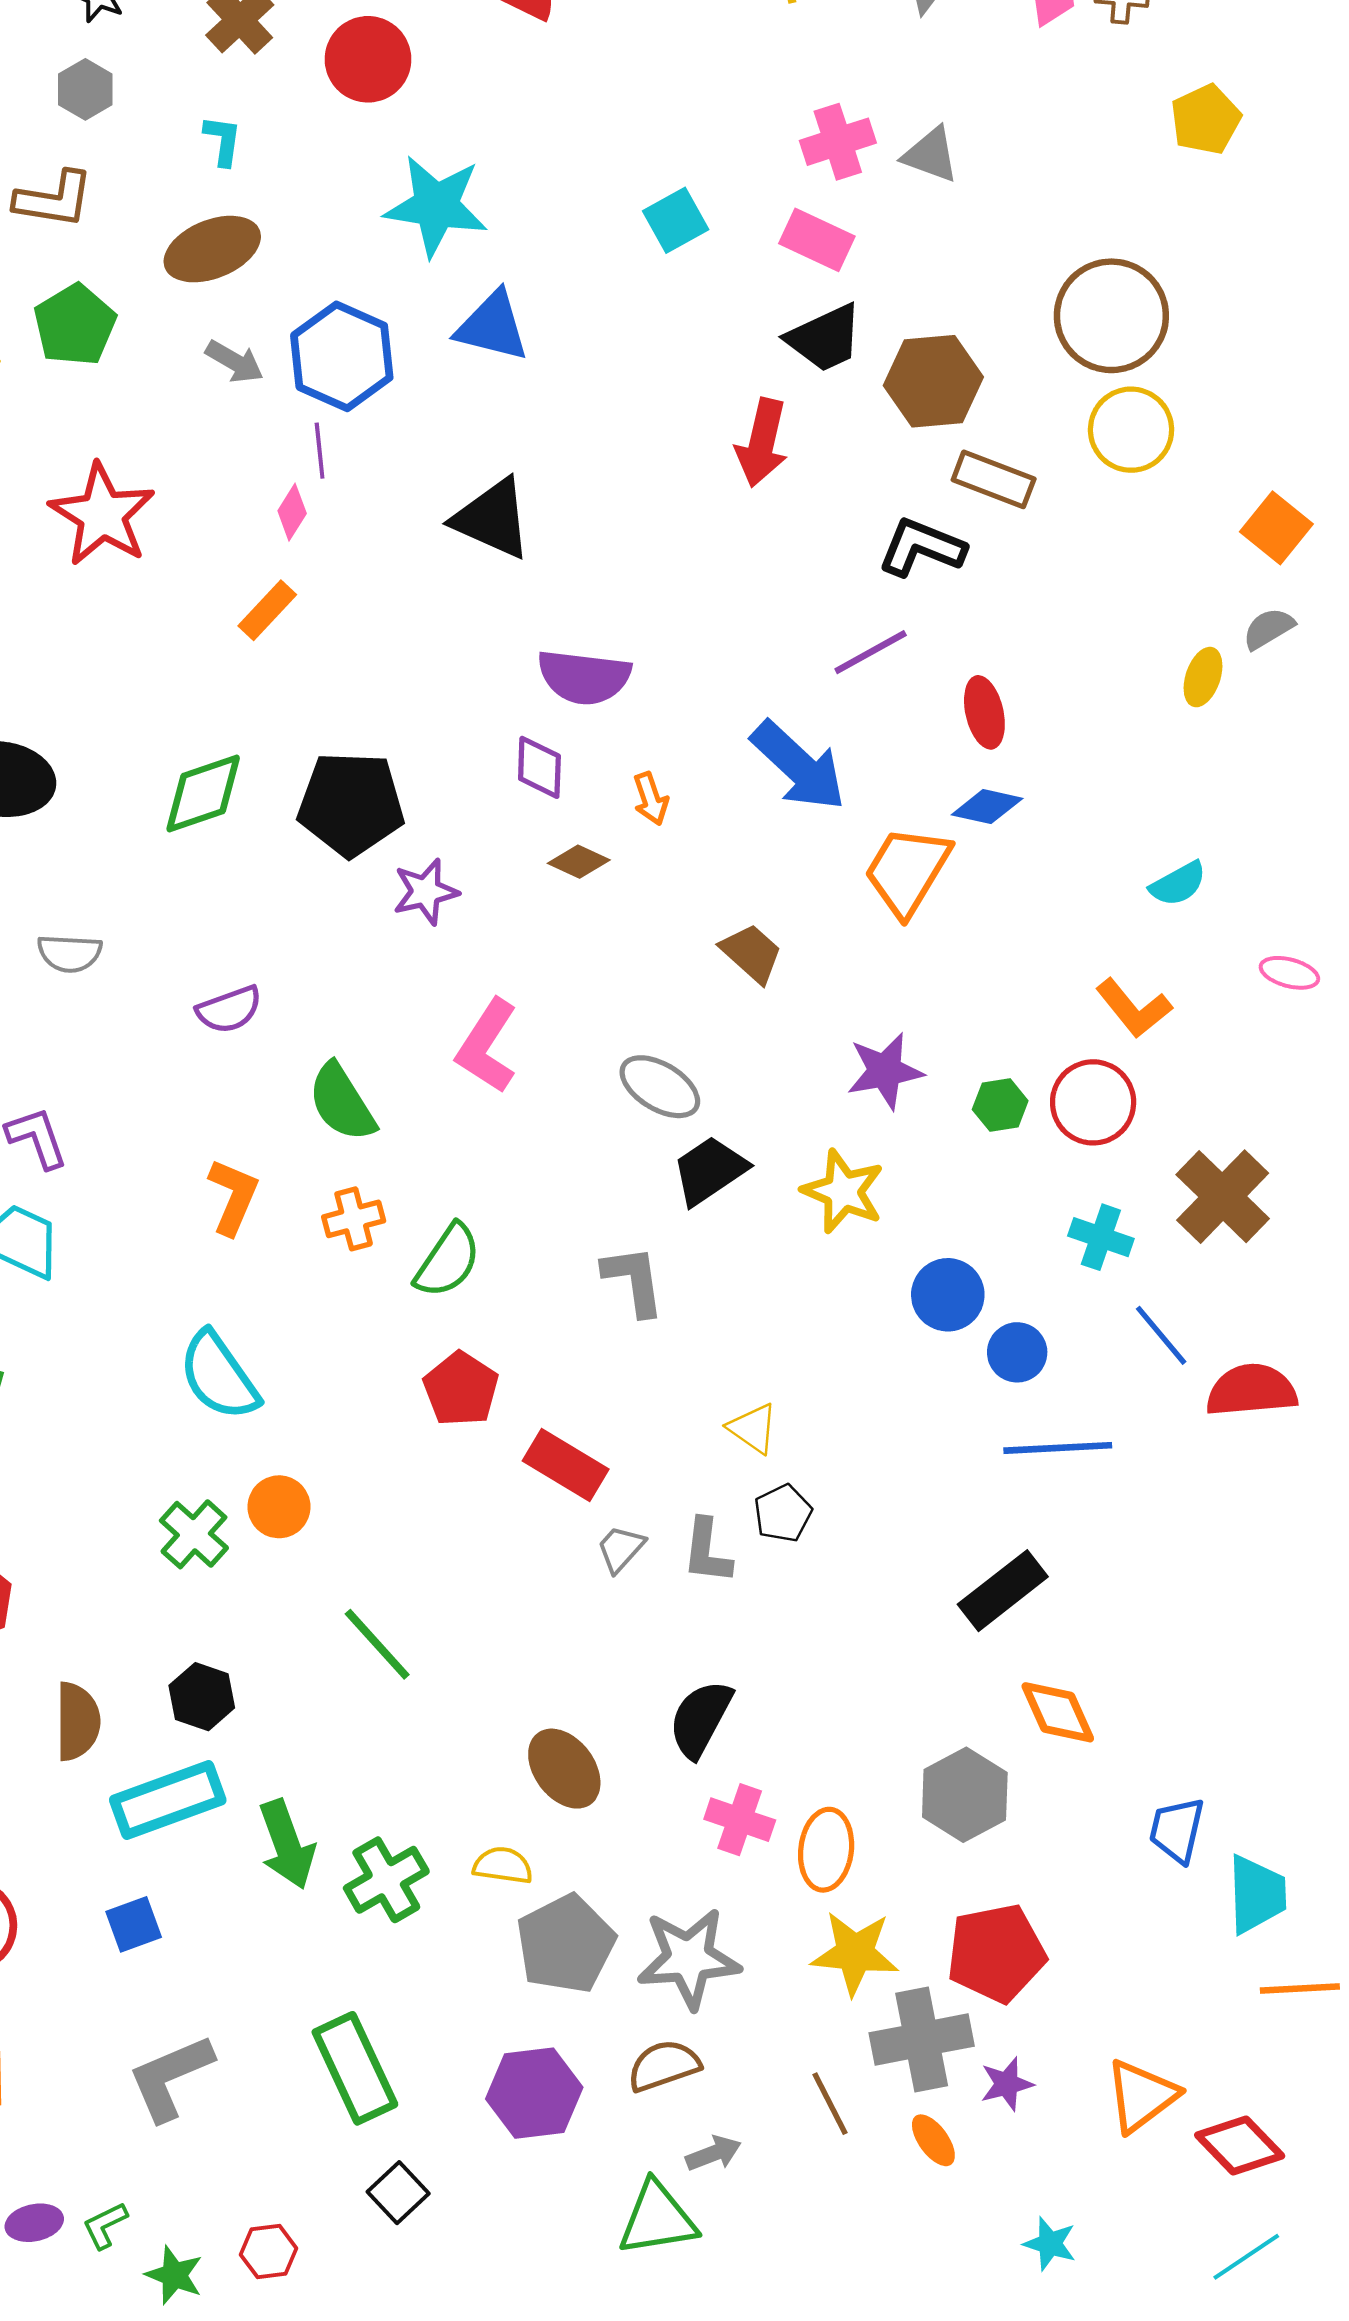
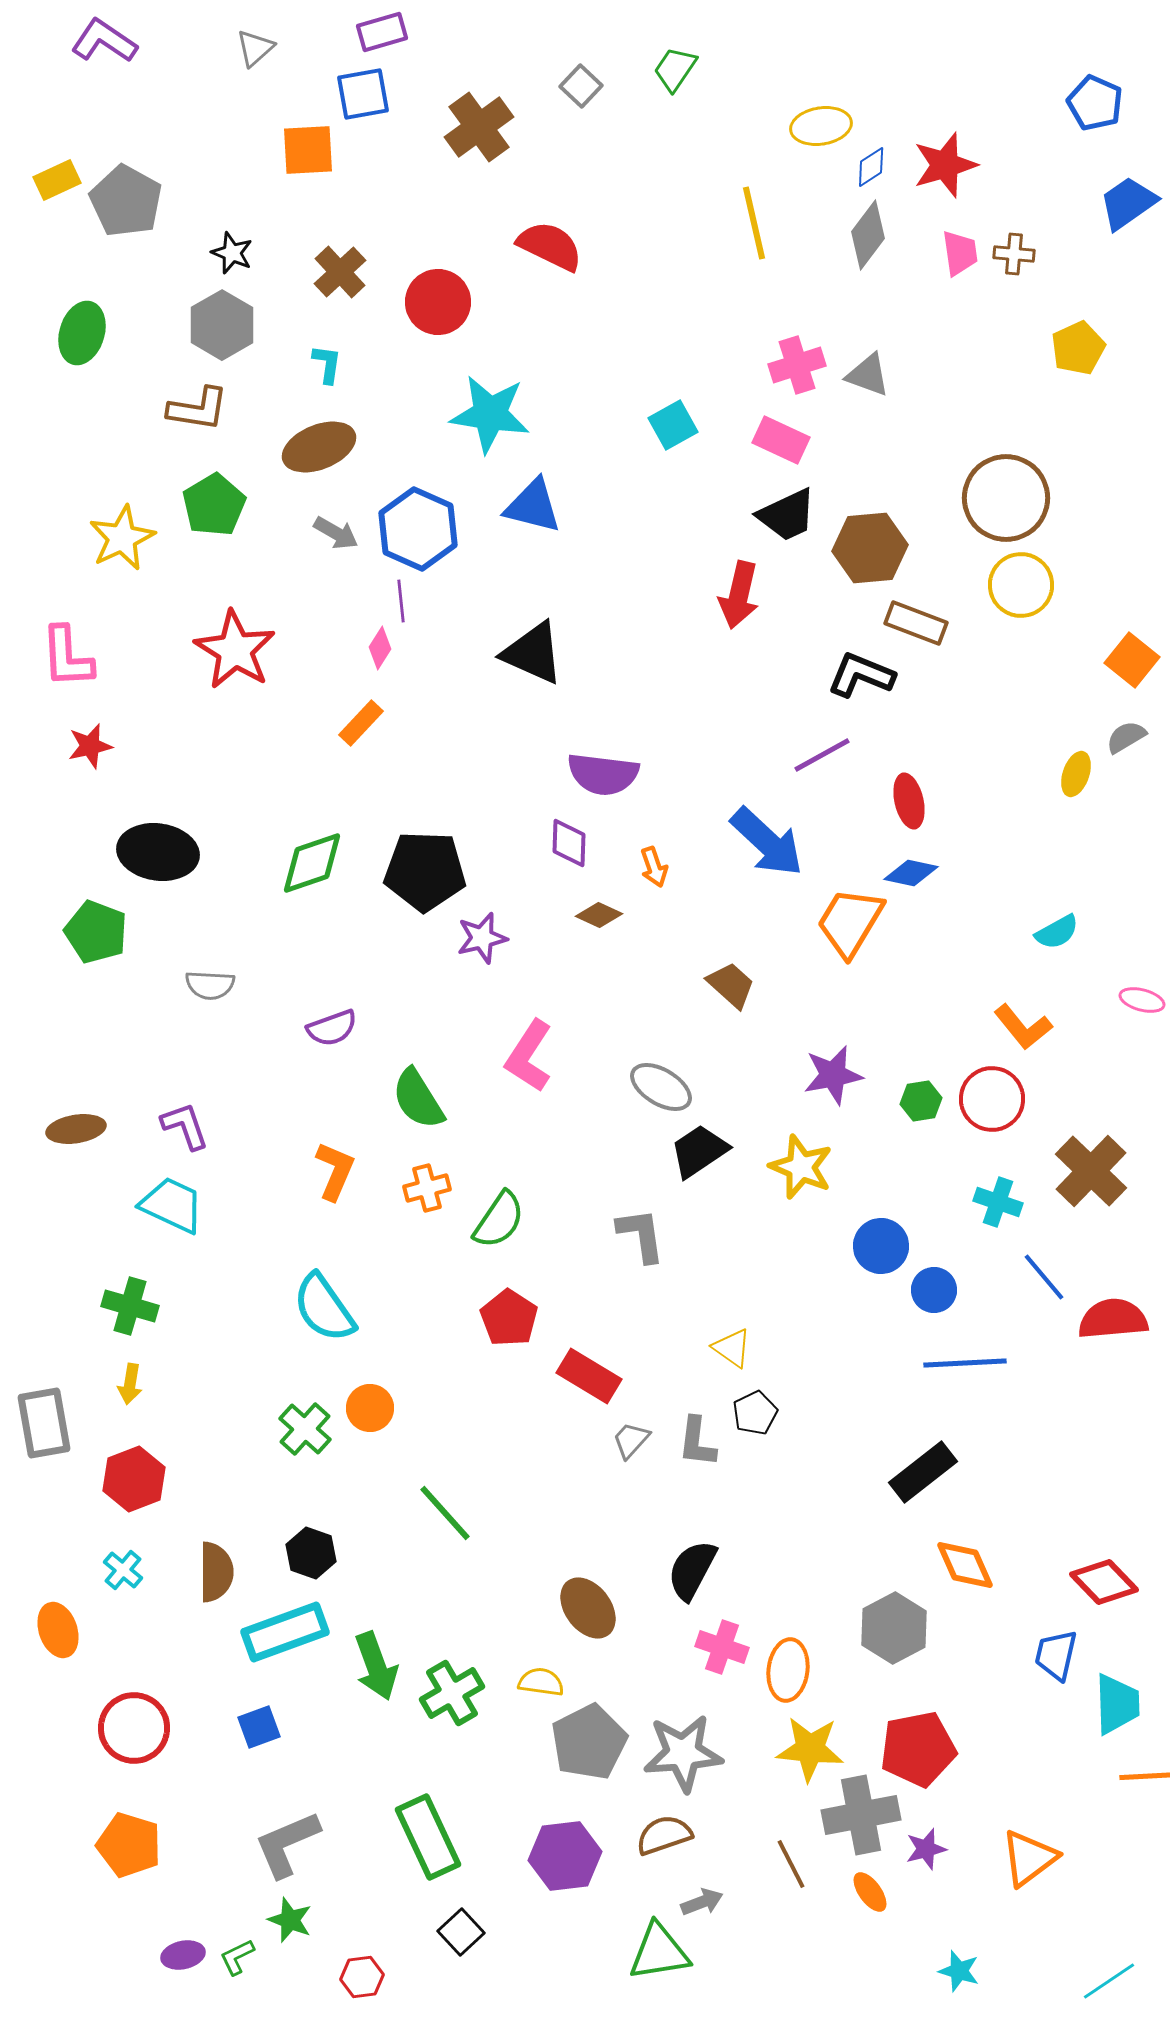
gray hexagon: (85, 89) -> (222, 325), size x1.5
red diamond: (1240, 2146) -> (1104, 1582), moved
green star: (174, 2275) -> (290, 1920), moved

